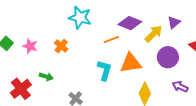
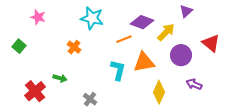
purple triangle: (174, 22) -> (186, 11), moved
pink star: (30, 46) -> (38, 17), moved

